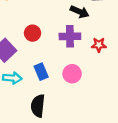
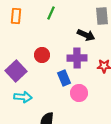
blue rectangle: (41, 72) -> (64, 78), moved

